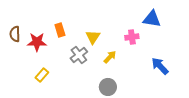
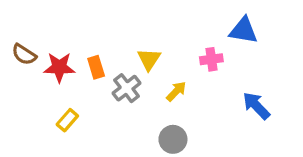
orange rectangle: (60, 30) -> (96, 67), moved
brown semicircle: (15, 34) -> (24, 54), turned -56

